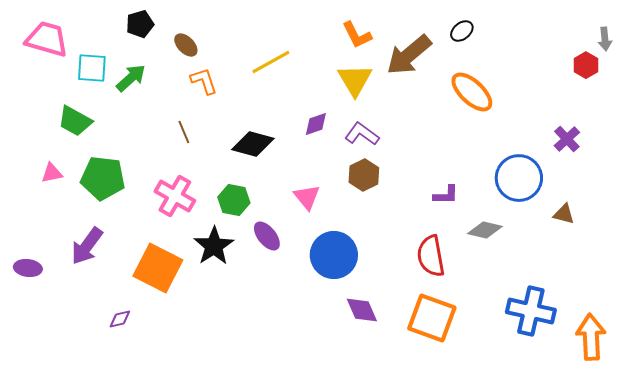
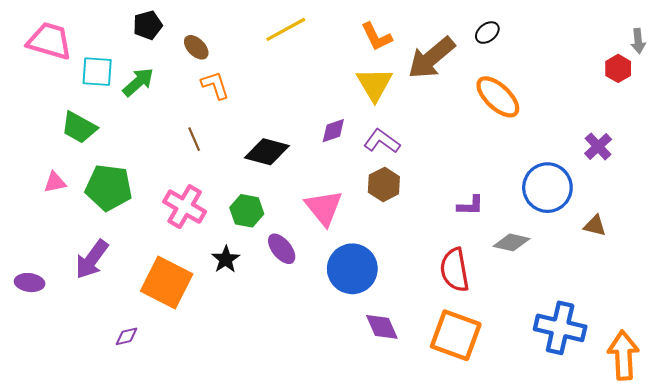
yellow line: (271, 62) -> (286, 29), moved
pink triangle: (307, 197) -> (324, 208), size x1.4
black star: (214, 246) -> (226, 259), size x0.7

